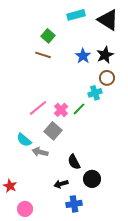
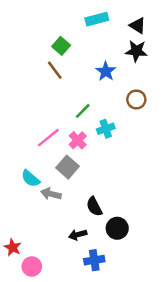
black triangle: (108, 20) -> (138, 26), size x0.6
brown line: (43, 55) -> (55, 70), turned 35
black star: (105, 55) -> (136, 51), moved, turned 30
cyan cross: (95, 93) -> (106, 129), moved
green line: (79, 109) -> (83, 111), moved
red star: (10, 186) -> (13, 247), moved

